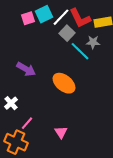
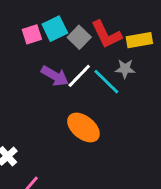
white line: (61, 17) -> (79, 76), moved
gray square: (67, 33) -> (79, 37), moved
purple arrow: (26, 69) -> (55, 76), moved

